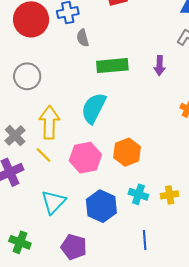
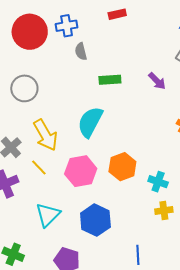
green rectangle: (112, 66) -> (110, 80), size x0.7
purple arrow: (160, 66) -> (157, 81), turned -48
yellow arrow: (49, 122) -> (45, 135), turned 148
cyan cross: (138, 194) -> (158, 182), moved

